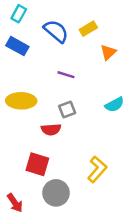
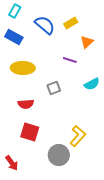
purple line: (66, 75) -> (70, 60), moved
yellow ellipse: (21, 101) -> (23, 68), moved
red semicircle: (51, 129) -> (26, 104), moved
gray circle: (56, 193) -> (59, 155), moved

